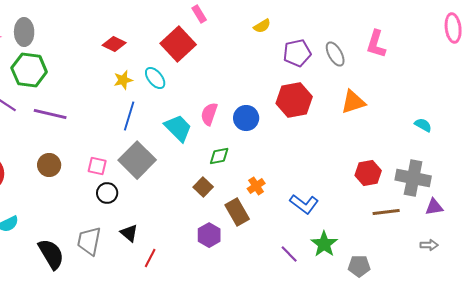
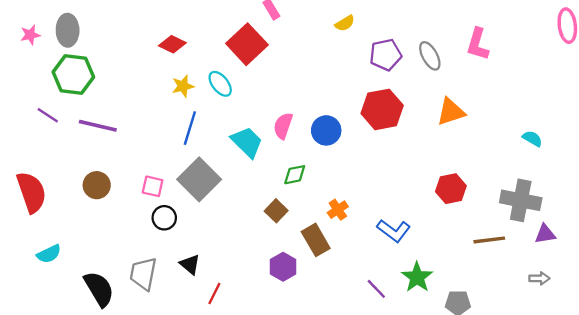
red hexagon: (368, 173) -> (451, 189), moved

